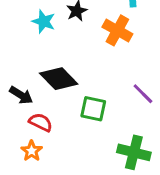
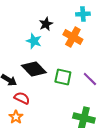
cyan star: (44, 21) -> (34, 41), moved
green square: (93, 109) -> (63, 77), moved

